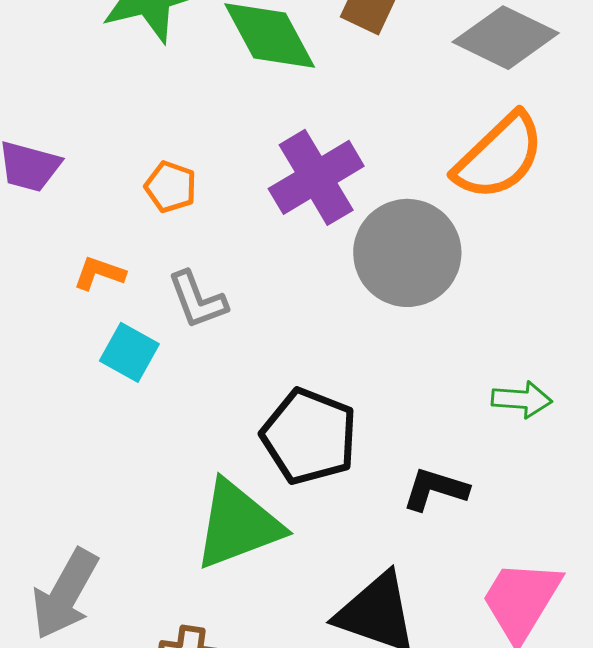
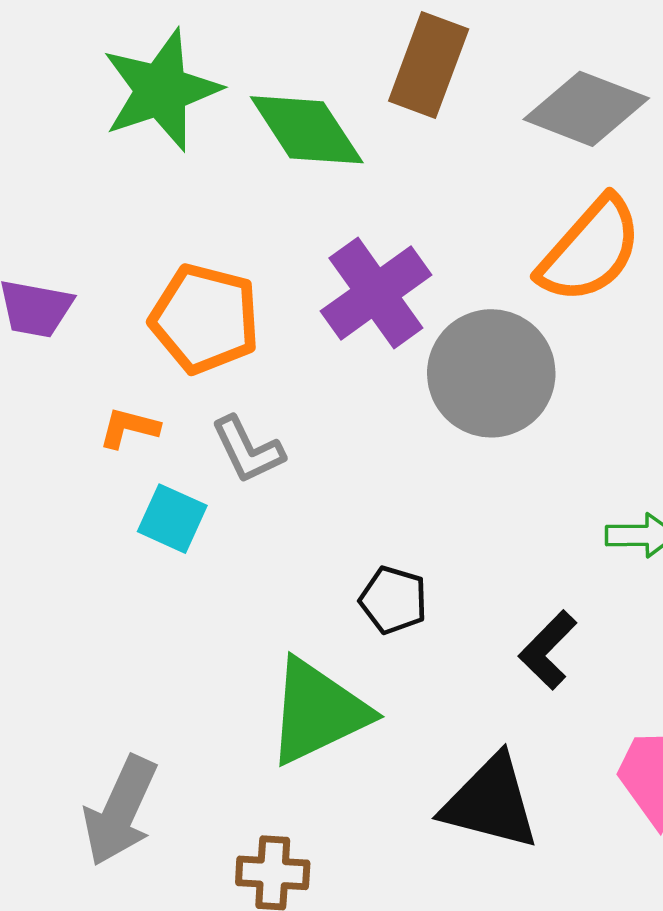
orange pentagon: (171, 187) -> (205, 319), size x1.8
black pentagon: (309, 436) -> (393, 600), size x0.6
black L-shape: (435, 489) -> (548, 650), turned -58

